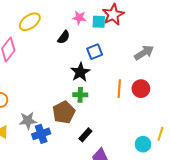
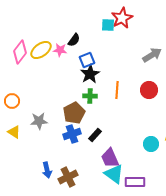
pink star: (79, 18) -> (60, 50), moved
yellow ellipse: (30, 22) -> (41, 50), moved
blue square: (95, 52) -> (87, 60), moved
orange line: (119, 89) -> (117, 90), moved
blue cross: (41, 134) -> (72, 134), moved

